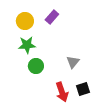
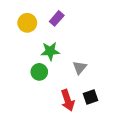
green star: (27, 45) -> (50, 51), moved

